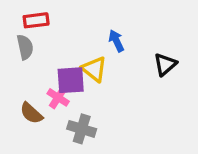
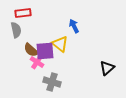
black triangle: (165, 64) -> (107, 68), moved
brown semicircle: (31, 113) -> (31, 50), moved

